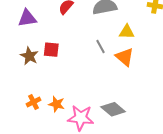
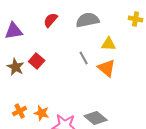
red square: (51, 50) -> (37, 61), turned 35

